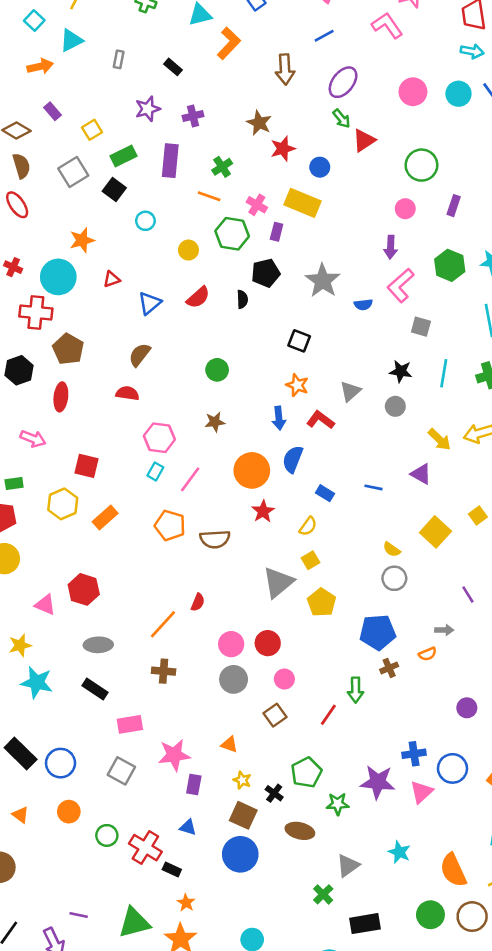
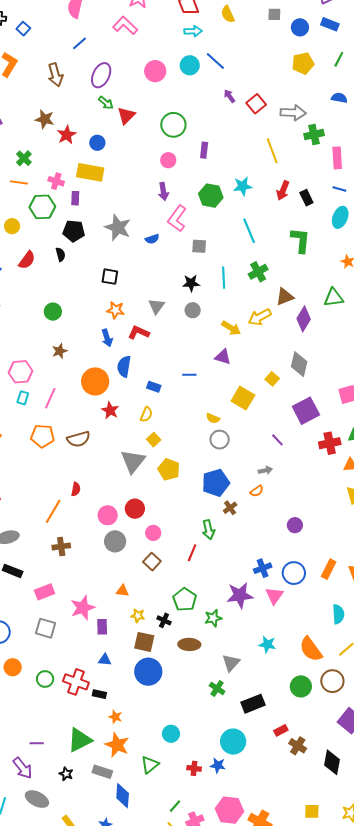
black pentagon: (266, 273) -> (74, 231), turned 30

